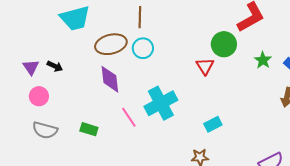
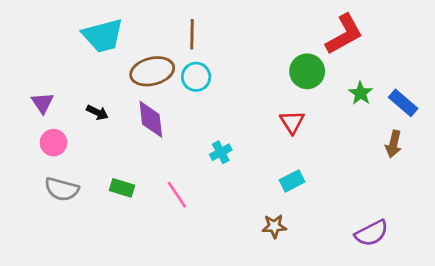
black arrow: (55, 66) -> (97, 112), moved
red triangle: (205, 66) -> (292, 122), moved
cyan cross: (161, 103) -> (221, 152), size x0.5
pink line: (129, 117) -> (177, 195), moved

